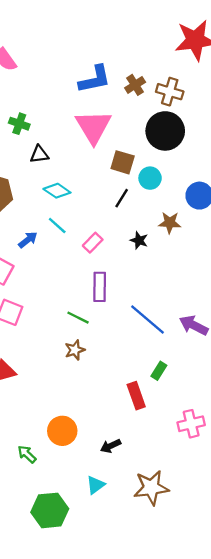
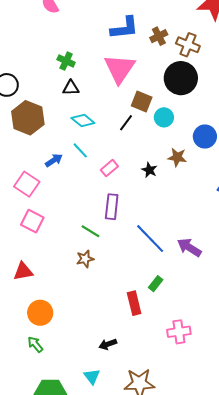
green cross: (19, 124) -> (66, 61), moved
black line: (122, 198) -> (126, 123), moved
orange circle: (62, 431) -> (40, 313), moved
cyan triangle: (96, 485) -> (92, 377), turned -36

